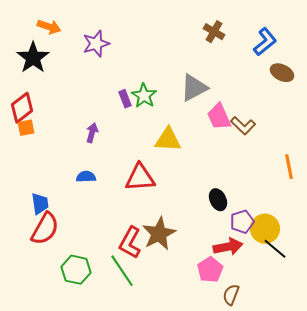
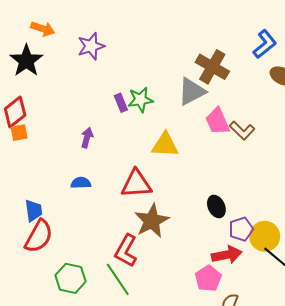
brown cross: (214, 32) -> (212, 67), moved, size x1.5
green star: (144, 96) -> (140, 100), turned 30
brown star: (159, 234) -> (152, 221), moved

